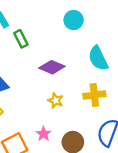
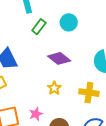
cyan circle: (74, 20) -> (69, 22), moved
green rectangle: (21, 39) -> (39, 27), turned 49

